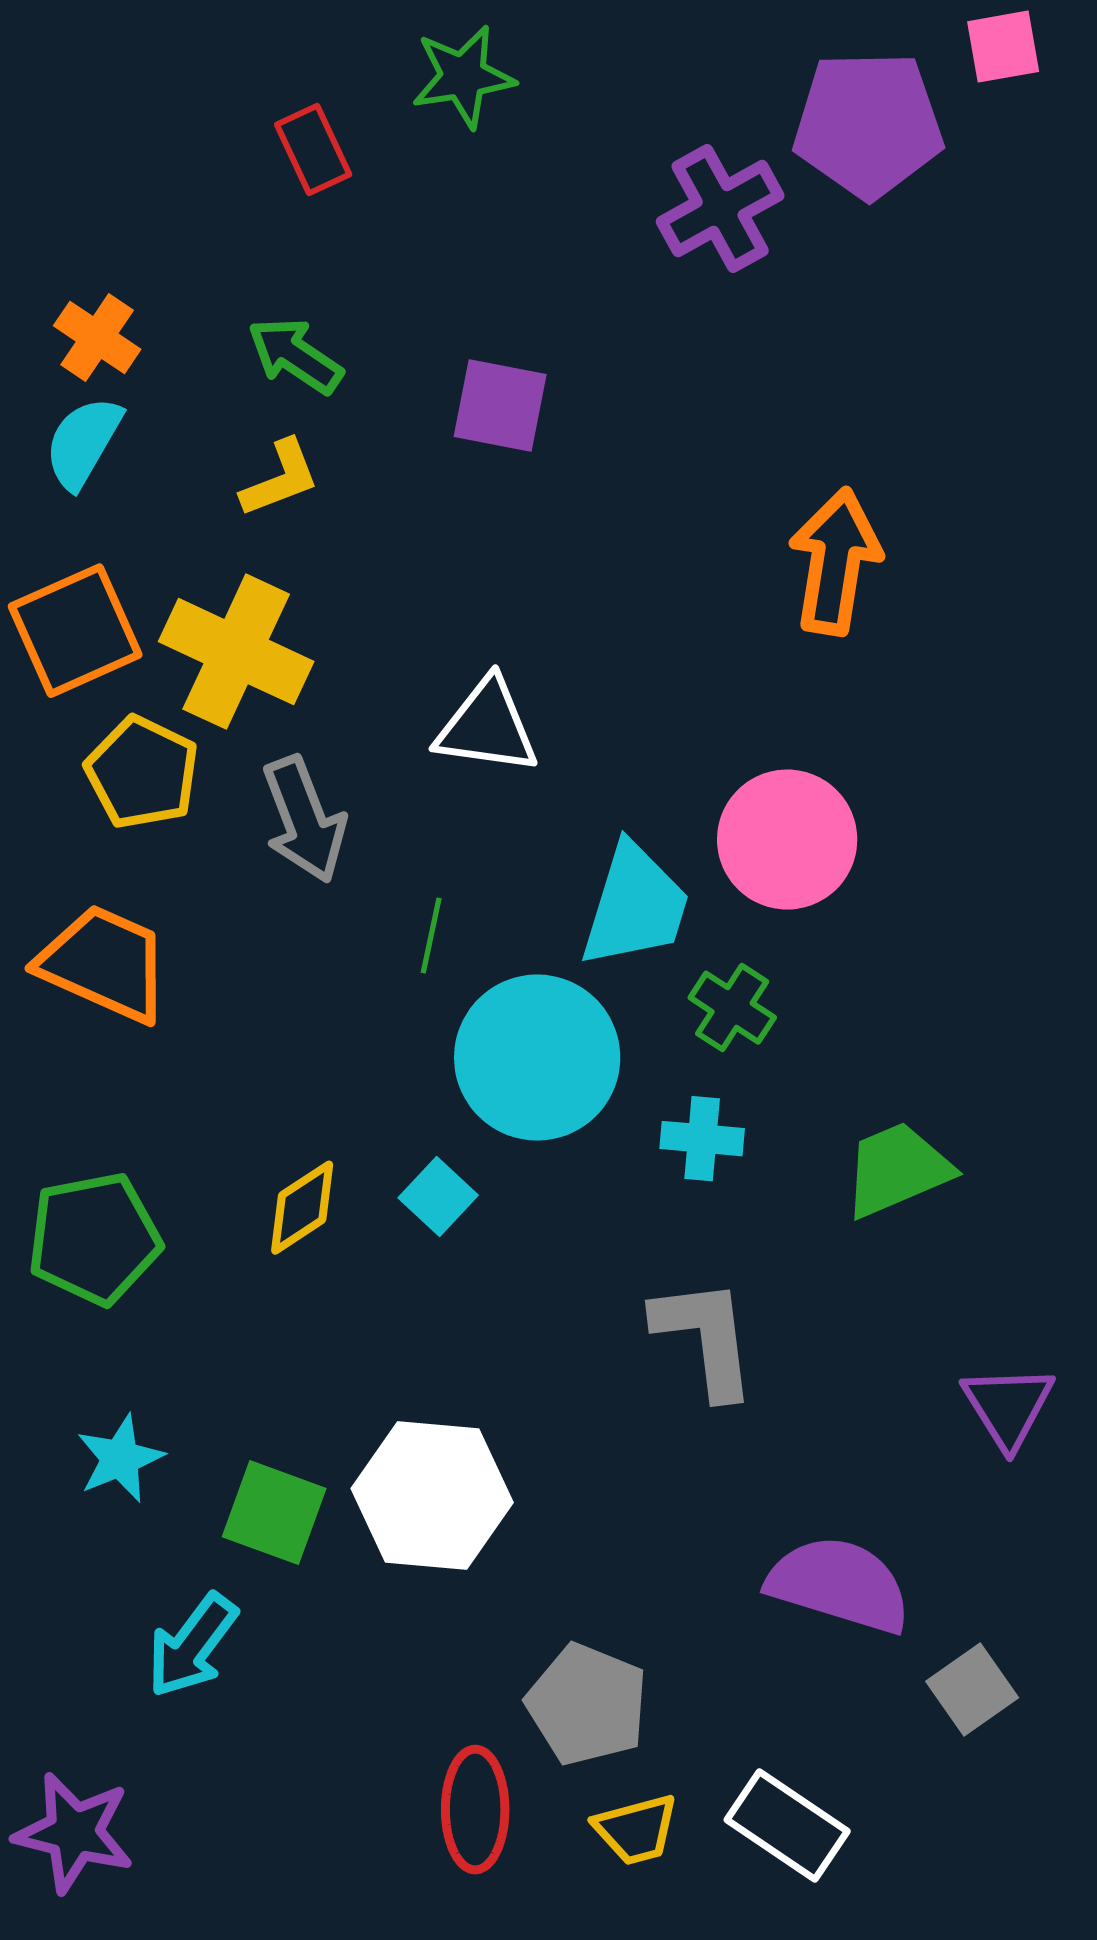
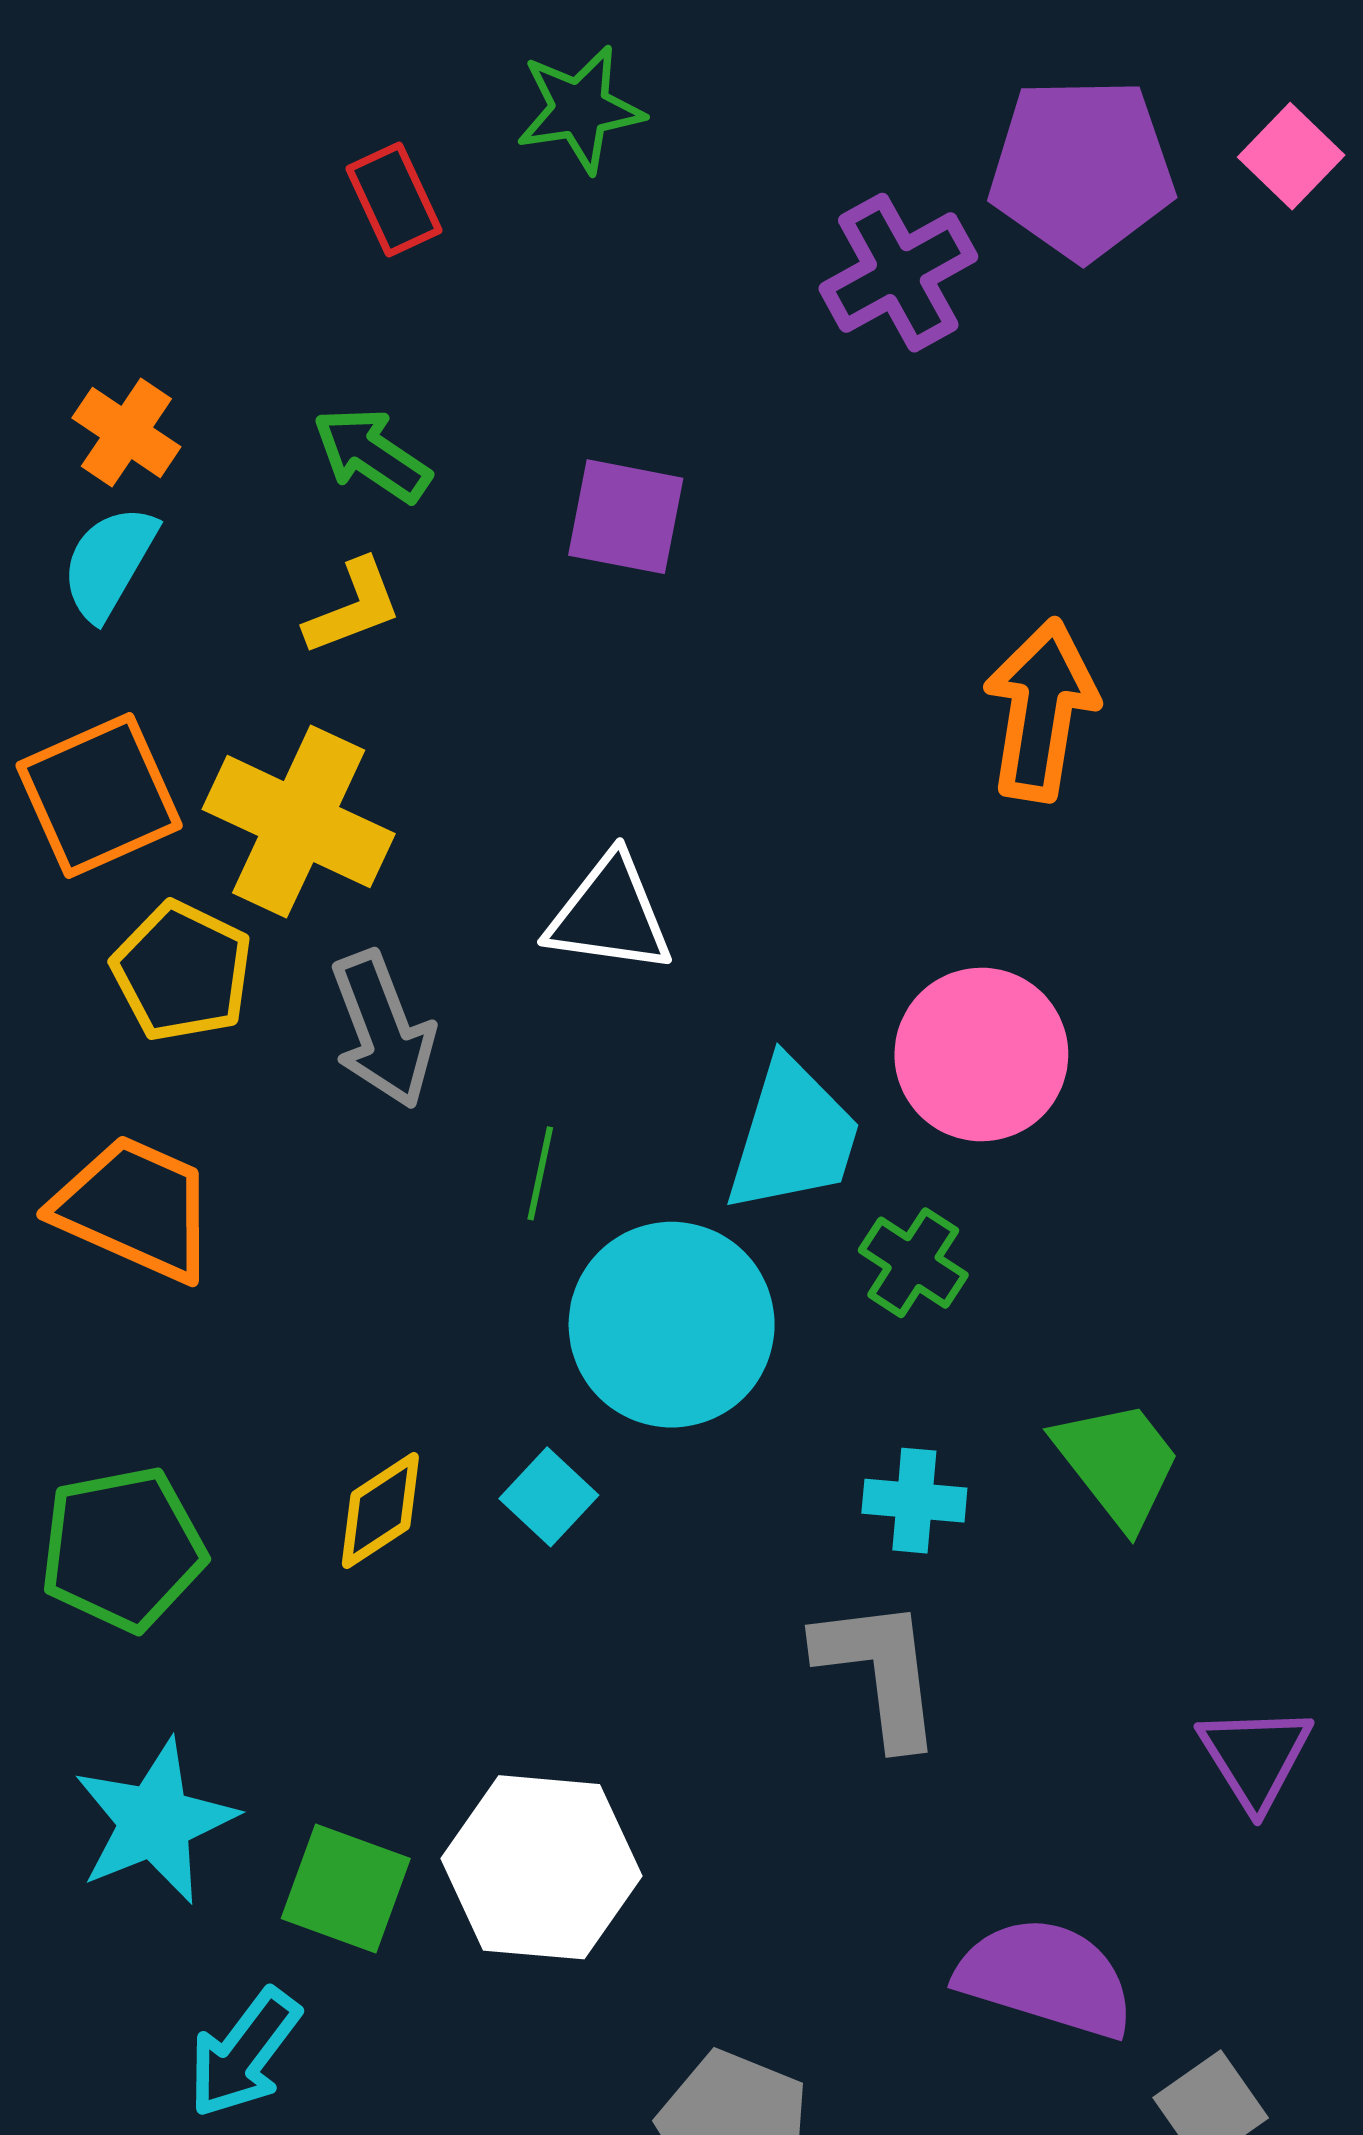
pink square: (1003, 47) -> (1291, 156), moved, turned -36
cyan cross: (702, 1139) -> (914, 1501), moved
green trapezoid: (897, 1170) -> (1118, 1463), turned 75
cyan star: (120, 1459) -> (155, 1821), size x1.5

